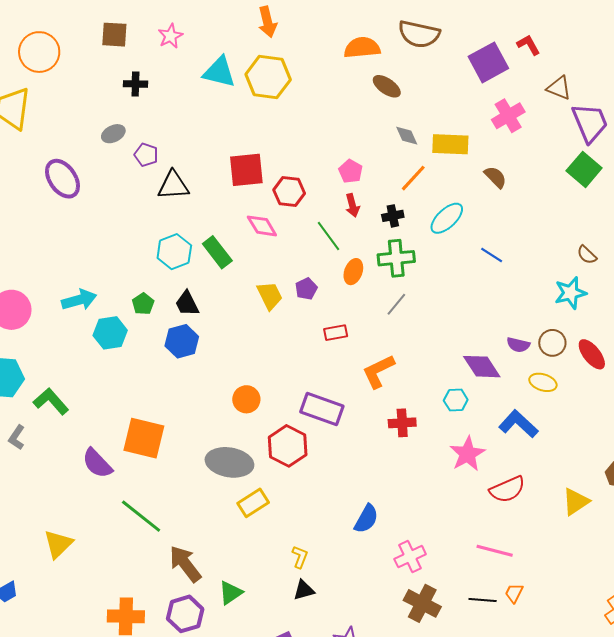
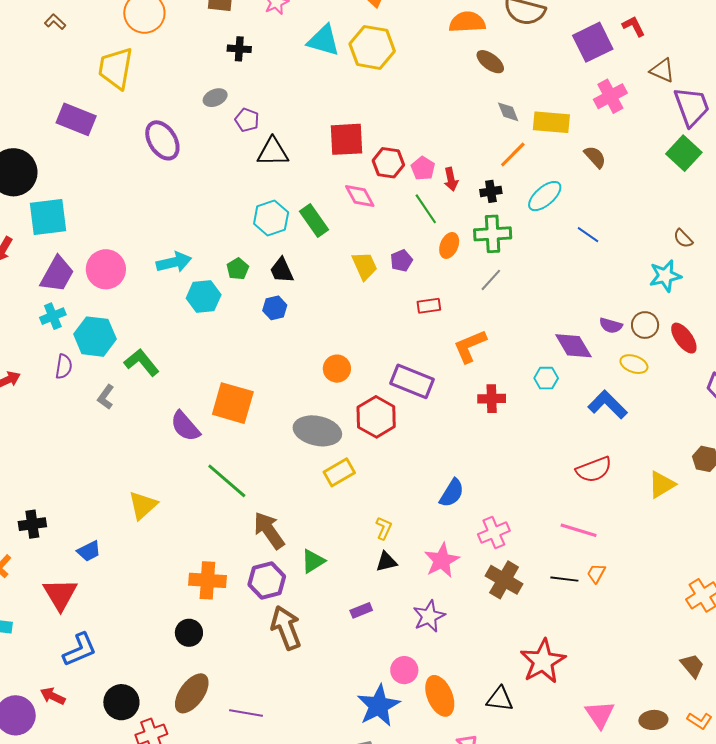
pink pentagon: (350, 171) -> (423, 168), moved
blue hexagon: (182, 341) -> (275, 308), size x0.7
pink star: (467, 454) -> (442, 560), moved

